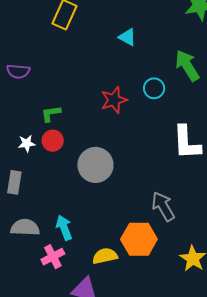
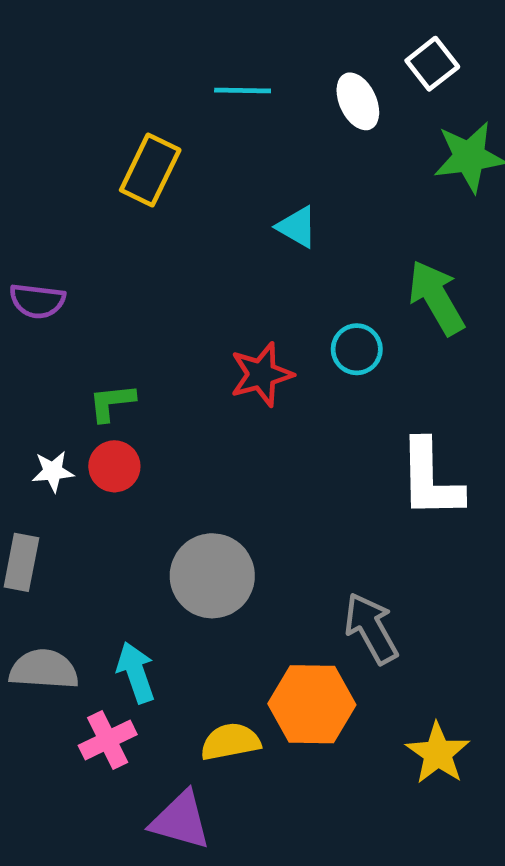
gray circle: (95, 165) -> (212, 576), moved

